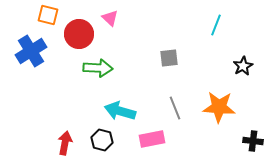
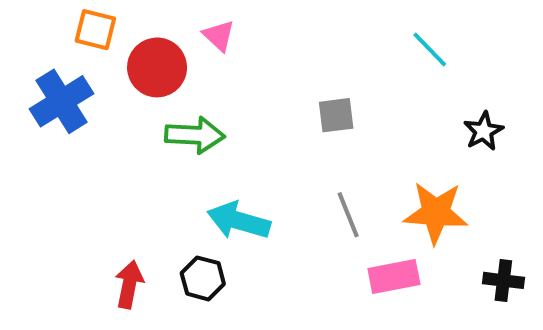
cyan line: (216, 25) -> (430, 50), turned -65
pink rectangle: (152, 139) -> (394, 276), moved

